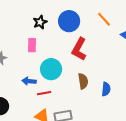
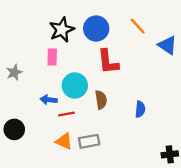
black star: (40, 22) -> (62, 30), size x1.5
red L-shape: (79, 49) -> (108, 62), turned -35
brown semicircle: (83, 81) -> (101, 100), moved

